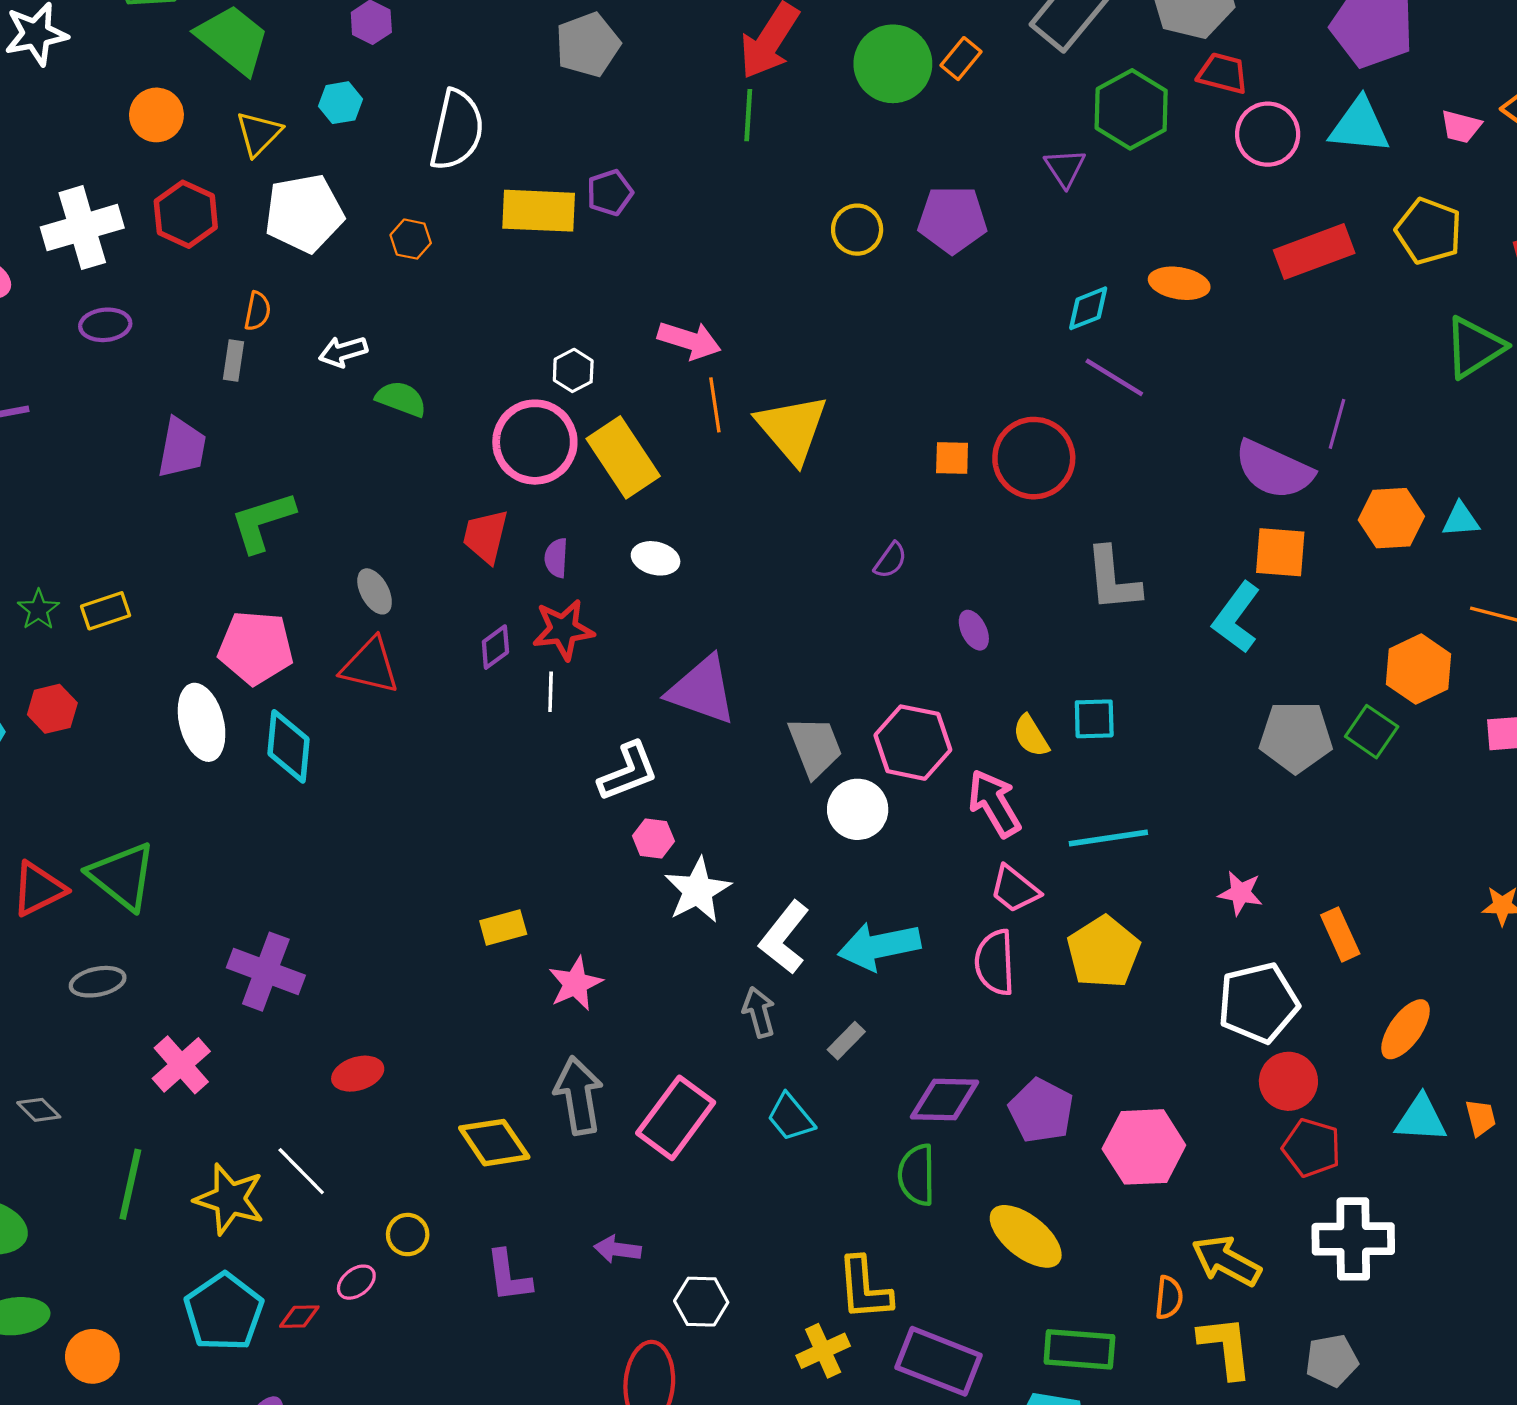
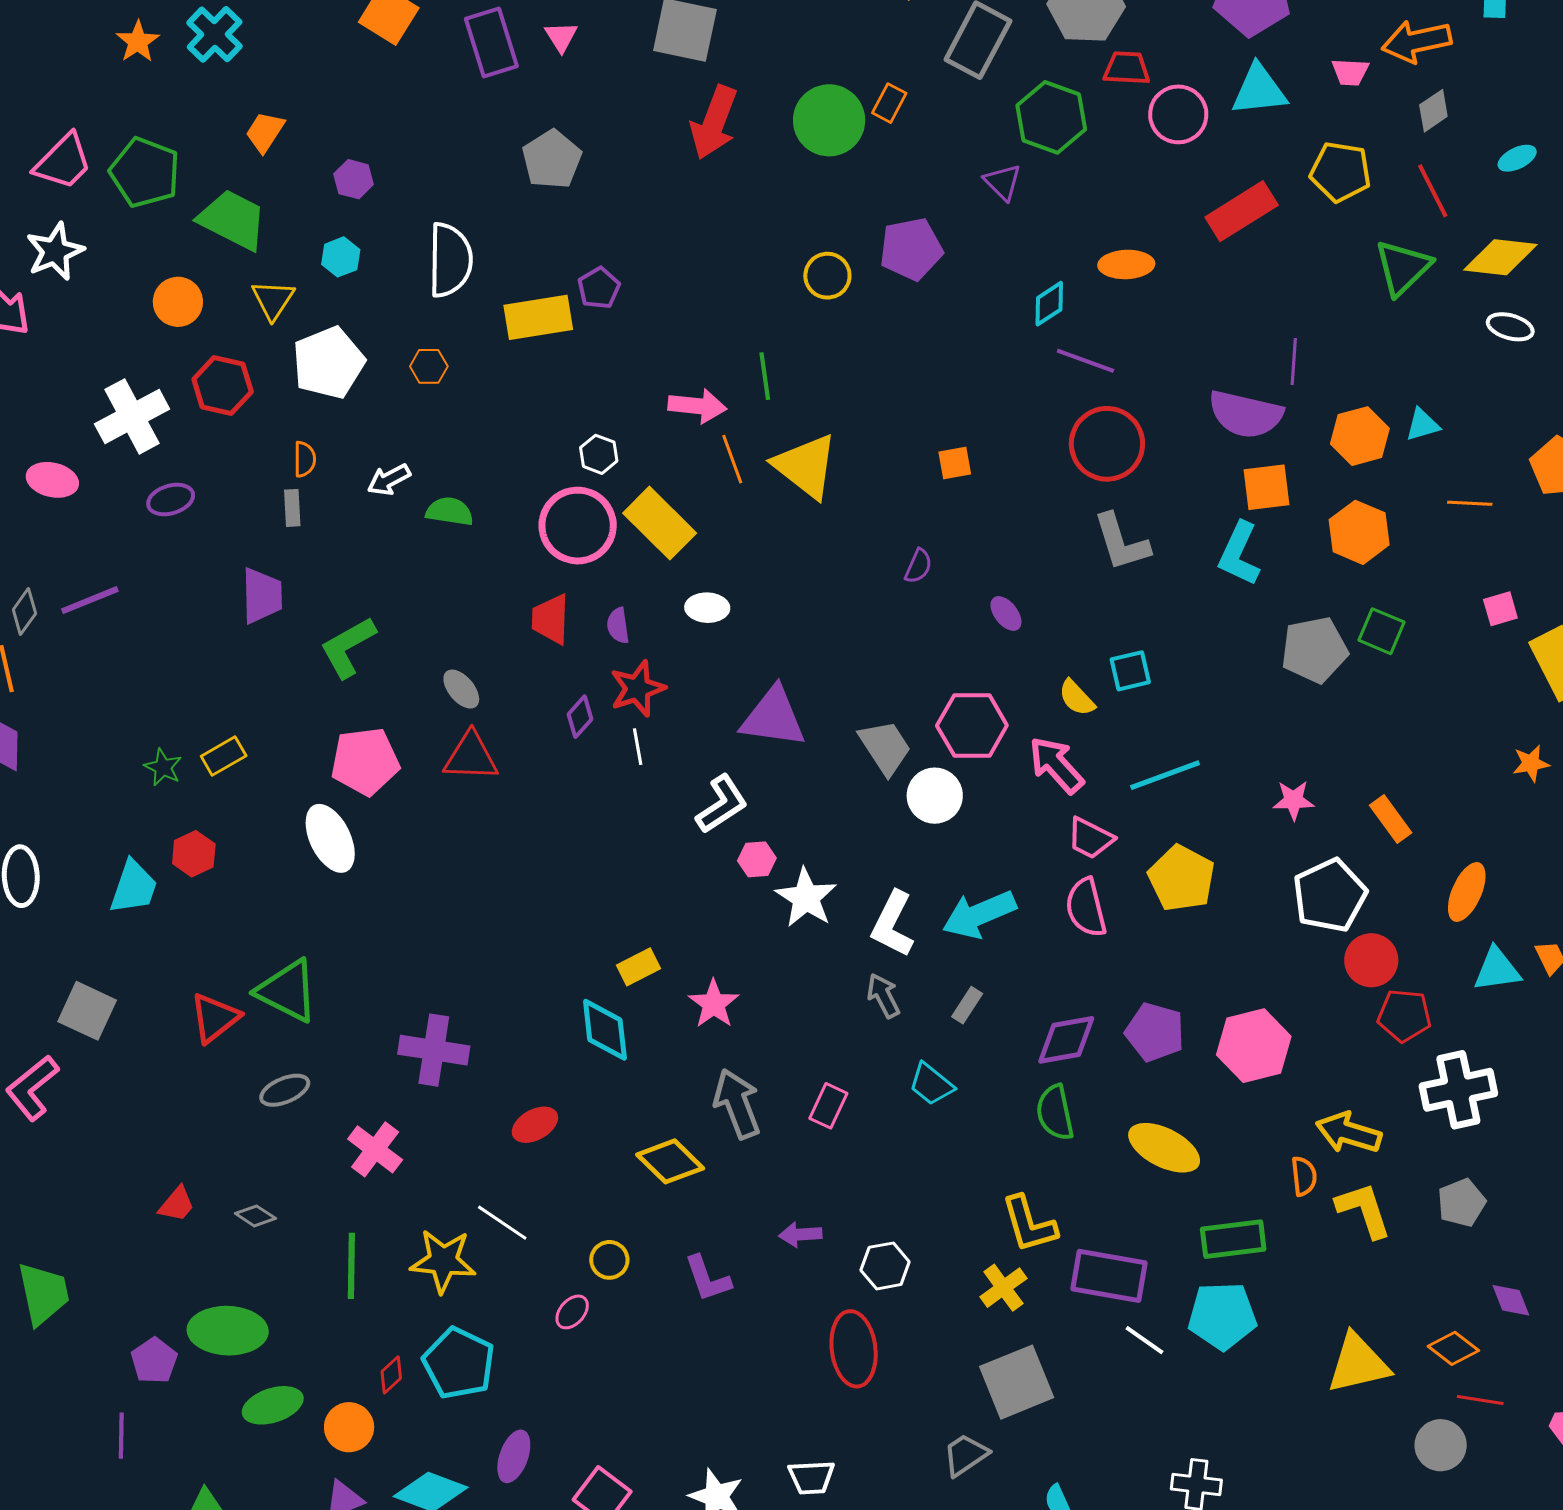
green line: (748, 115) -> (765, 376), moved
red circle: (1034, 458) -> (1107, 444), moved
orange hexagon: (1419, 669) -> (1359, 532), moved
cyan diamond: (288, 746) -> (605, 1030), moved
pink rectangle: (676, 1118) -> (828, 1106), size x0.6
red diamond: (299, 1317) -> (391, 1375), moved, turned -30

